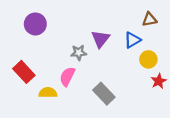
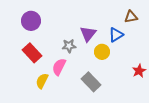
yellow circle: (148, 59) -> (102, 52), moved
red rectangle: (24, 72) -> (32, 53), moved
yellow semicircle: (48, 93) -> (42, 81), turned -63

